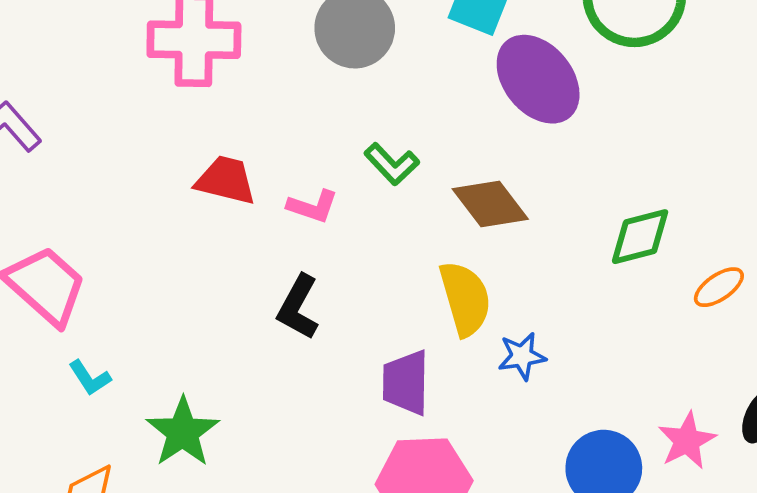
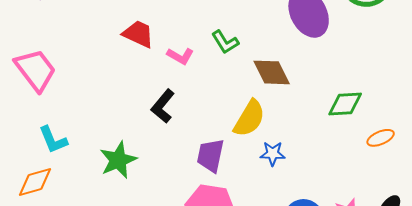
yellow semicircle: (465, 299) -> (249, 118), turned 36
cyan L-shape: (90, 378) -> (53, 140), moved, size x1.4
green star: (183, 432) -> (118, 160), moved

